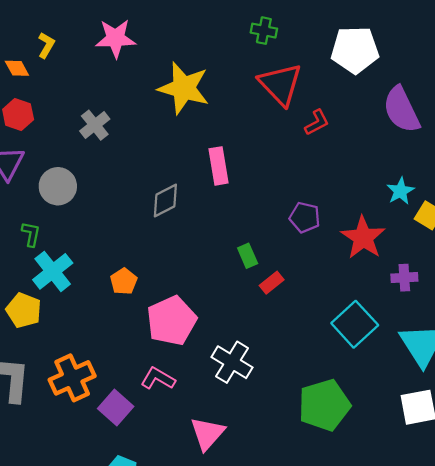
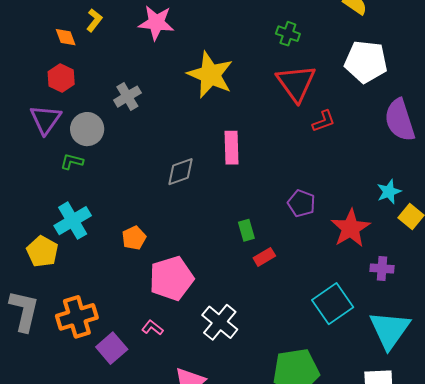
gray circle: (58, 186) -> (87, 129), moved
green L-shape: (31, 234) -> (72, 161), moved, turned -95
pink L-shape: (158, 378) -> (153, 328), size x0.7

